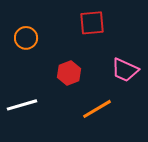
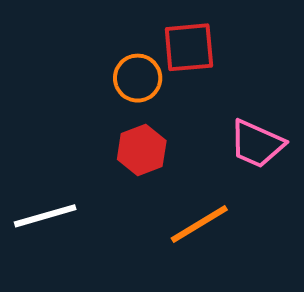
orange circle: (26, 38) -> (138, 78), moved

